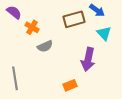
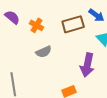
orange cross: (32, 27) -> (37, 25), moved

